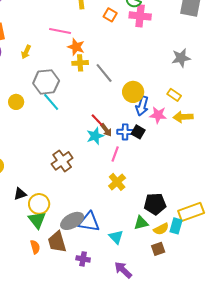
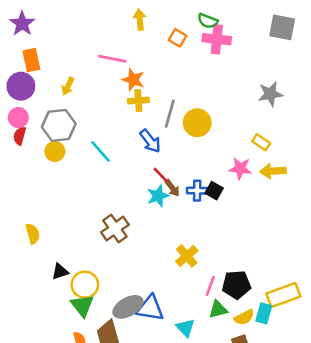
gray line: (104, 73) -> (170, 114), turned 55
gray hexagon: (46, 82) -> (59, 125), moved
yellow circle: (133, 92) -> (197, 123), moved
blue arrow: (142, 106) -> (150, 141), moved, turned -54
pink line: (115, 154) -> (210, 286), moved

